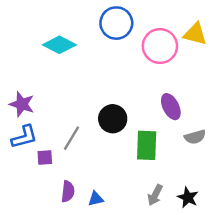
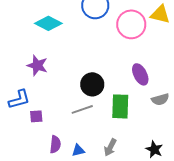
purple star: (22, 104) -> (37, 65), moved
gray line: (71, 138) -> (82, 109), moved, turned 40
gray arrow: (155, 195) -> (110, 147), moved

